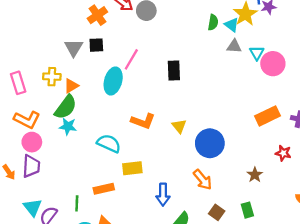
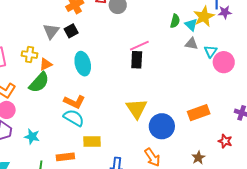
black square: (96, 45) -> (71, 31), turned -32
pink line: (131, 59) -> (139, 46), moved, turned 30
cyan ellipse: (113, 81) -> (83, 64), turned -35
orange rectangle: (267, 116) -> (199, 113), moved
orange L-shape: (143, 121) -> (74, 102), moved
cyan star: (68, 126) -> (32, 137), moved
yellow triangle: (179, 126) -> (137, 109), size x1.6

